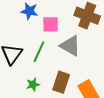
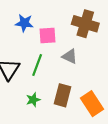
gray triangle: (70, 46) -> (70, 56), size x0.7

